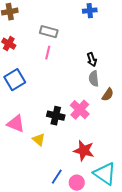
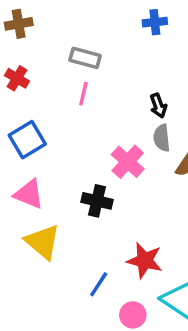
pink cross: (80, 110) -> (128, 162), moved
pink triangle: (16, 124) -> (29, 194), moved
yellow triangle: (39, 140) -> (43, 242), moved, size x1.6
blue line: (57, 177) -> (99, 284), moved

